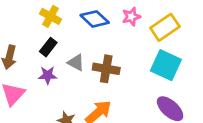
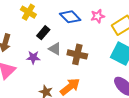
yellow cross: (51, 16) -> (28, 12), moved
black rectangle: (48, 47) -> (43, 33), moved

